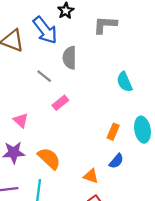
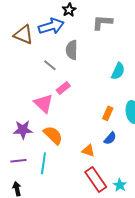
blue arrow: (45, 30) -> (51, 26), turned -70
cyan semicircle: (124, 82) -> (118, 71), turned -132
pink triangle: (21, 120) -> (44, 103), moved, size x1.5

